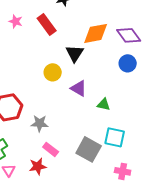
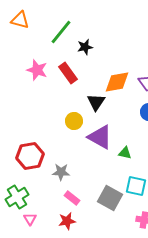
pink star: (16, 21) -> (37, 70), size x1.5
purple triangle: (79, 88) -> (100, 137), size x1.5
red star: (38, 166) -> (67, 221), moved

